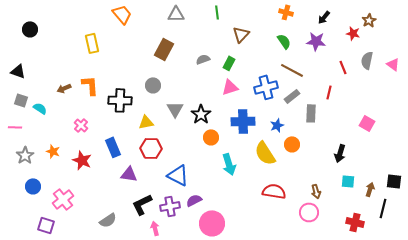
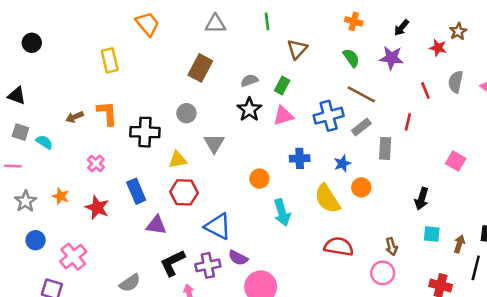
black star: (201, 114) -> (249, 109), moved
blue cross: (243, 121) -> (300, 158), size x0.7
purple semicircle: (194, 200) -> (238, 258), turned -126

